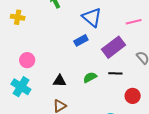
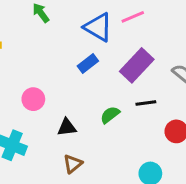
pink line: (134, 22) -> (133, 17), moved
pink circle: (27, 60) -> (33, 99), moved

